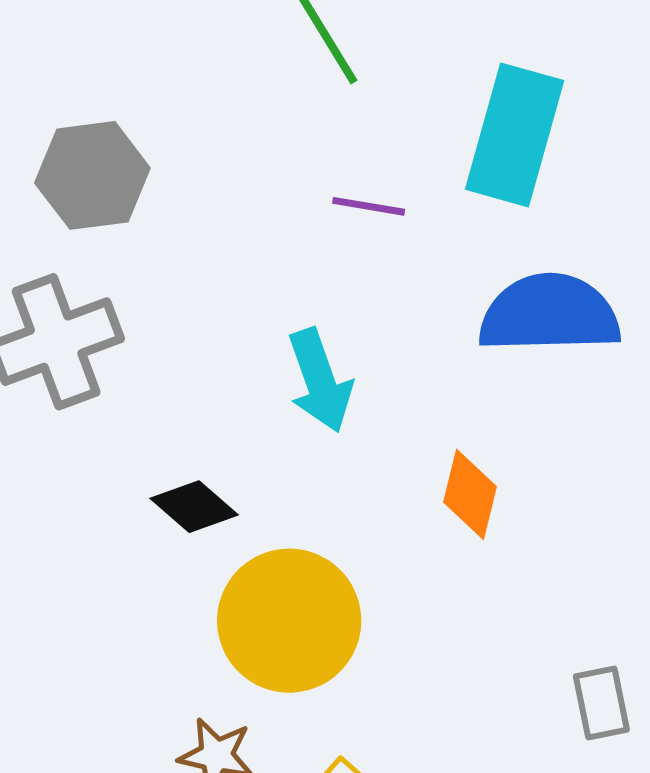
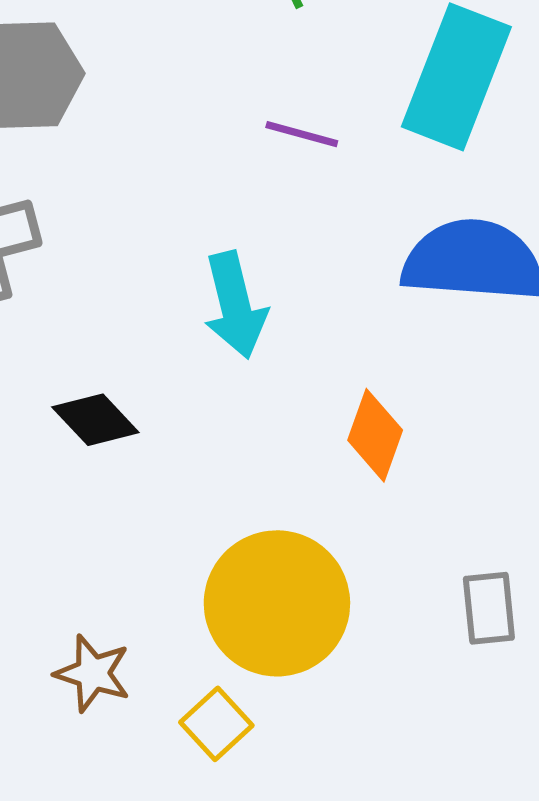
yellow circle: (289, 621) -> (277, 603), moved
gray rectangle: (601, 703) -> (489, 608), moved

